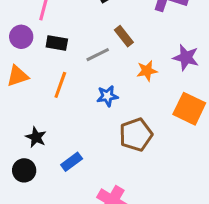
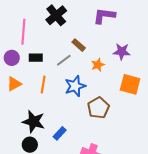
blue star: (107, 96) -> (75, 86), size x1.5
black star: (36, 137) -> (34, 122), size x1.6

